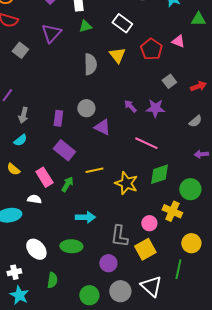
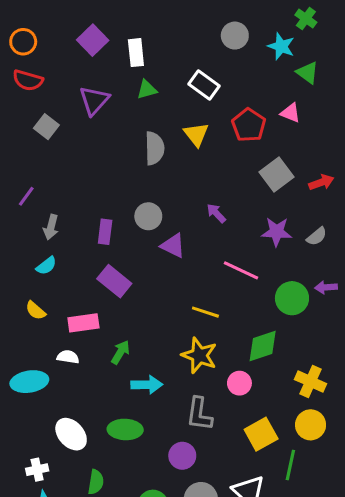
green triangle: (198, 19) -> (307, 73), moved, turned 35
gray square: (169, 81) -> (277, 175), size x1.5
purple star: (155, 108) -> (277, 232), moved
yellow line: (94, 170) -> (205, 312), moved, turned 30
green diamond: (159, 174) -> (263, 346), moved
pink rectangle: (44, 177) -> (83, 323), turned -66
yellow star: (126, 183) -> (199, 355), moved
green arrow: (67, 184) -> (120, 352), moved
green circle: (190, 189) -> (292, 298), moved
yellow cross: (172, 211) -> (311, 382), moved
pink circle: (149, 223) -> (239, 383), moved
yellow square: (145, 249) -> (261, 434), moved

